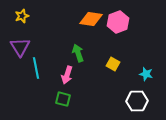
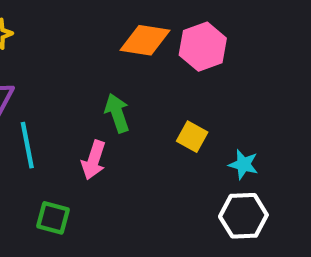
cyan star: (146, 74) -> (243, 164), moved
green square: (63, 99) -> (53, 218), moved

